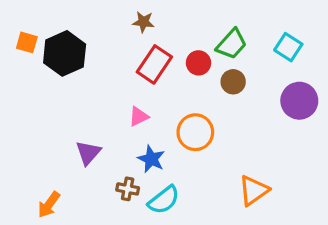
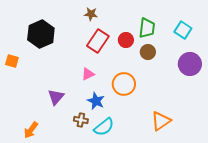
orange square: (27, 42) -> (12, 61), moved
green trapezoid: (232, 44) -> (147, 28), turned -35

